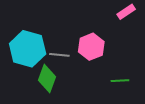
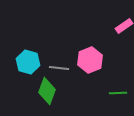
cyan hexagon: (28, 49) -> (28, 62), size x0.7

